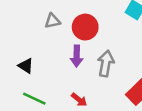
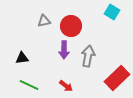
black triangle: (26, 66) -> (22, 58), turned -40

